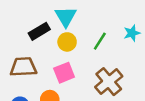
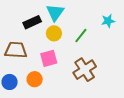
cyan star: (132, 33) -> (108, 21), moved

